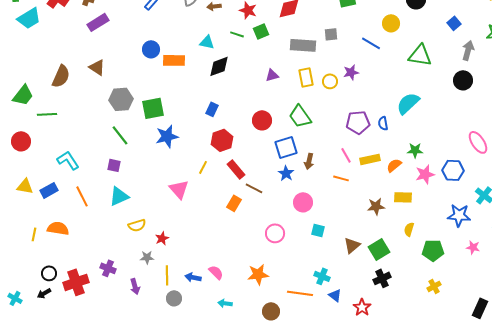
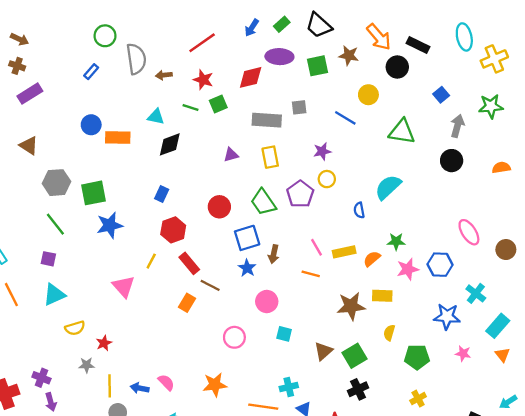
yellow circle: (330, 81) -> (327, 179), moved
purple pentagon: (358, 122) -> (300, 194), moved, turned -30
brown star: (376, 206) -> (351, 306), size x1.4
cyan cross: (322, 276) -> (289, 387), turned -35
purple arrow: (135, 286) -> (51, 402), moved

